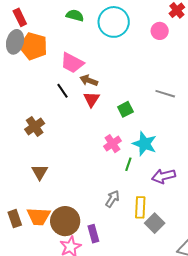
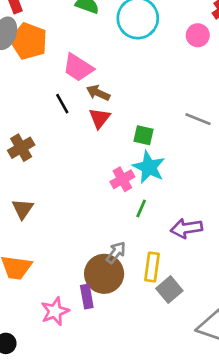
green square: (125, 109) -> (144, 135), turned 35
cyan star: (145, 144) -> (149, 167), moved
brown circle: (65, 221) -> (104, 274), moved

